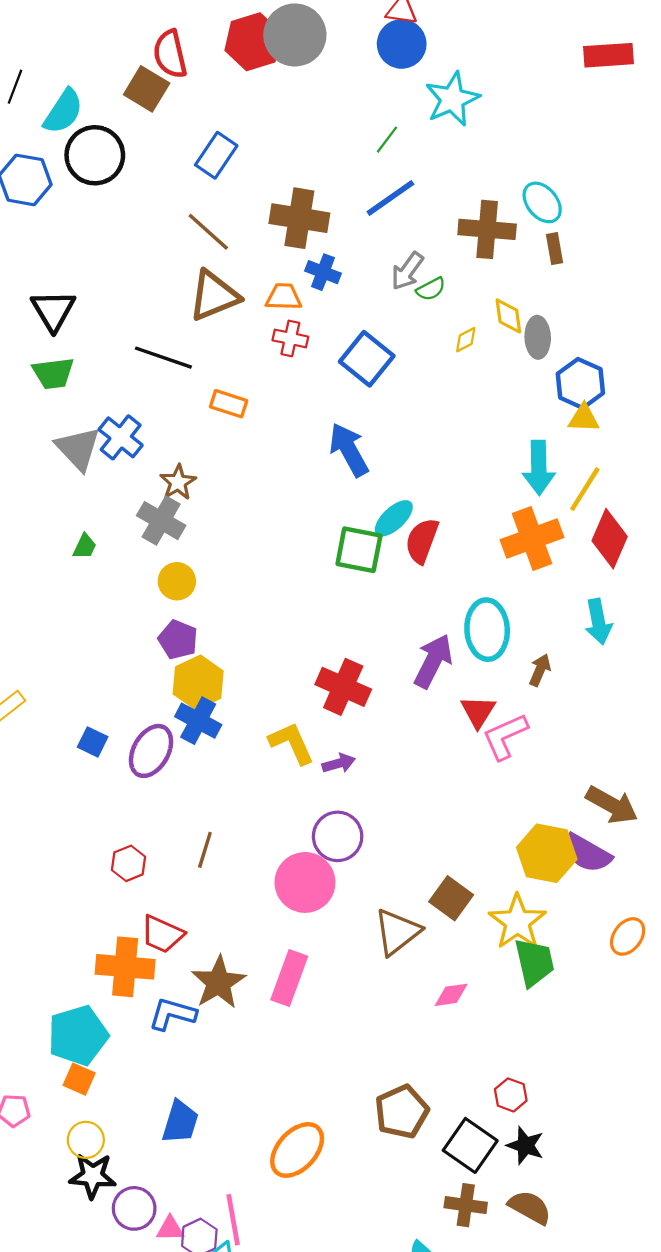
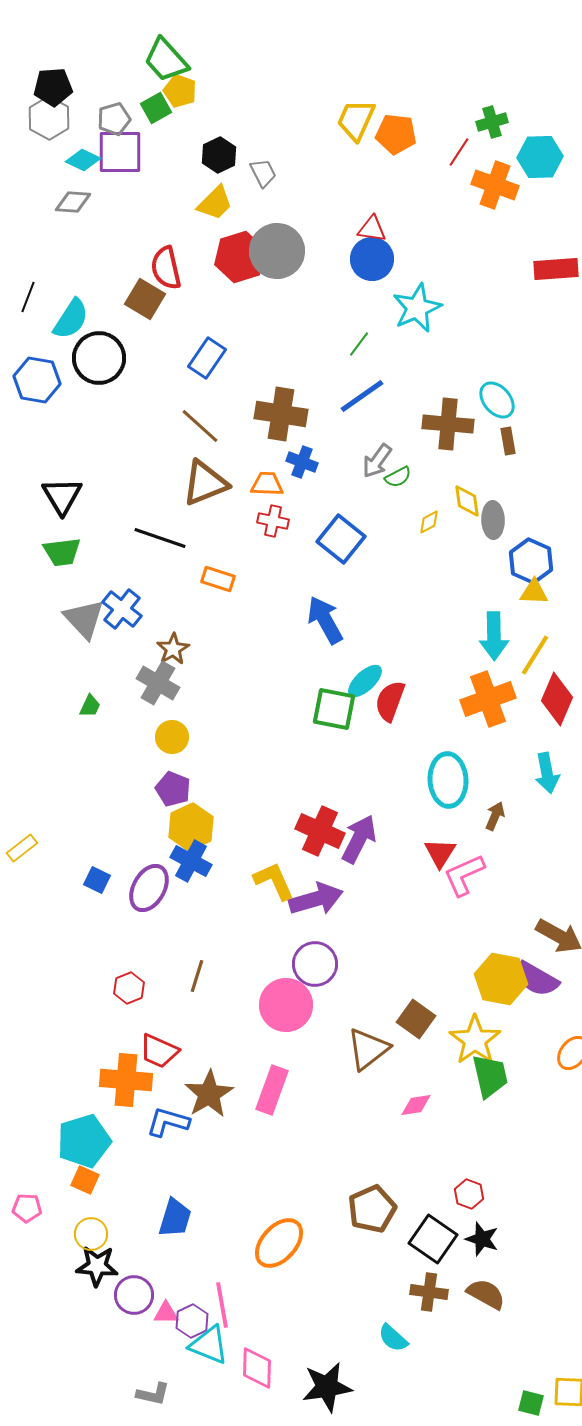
purple arrow: (433, 661) -> (359, 839), moved
purple arrow: (339, 763) -> (316, 899), size x1.8

